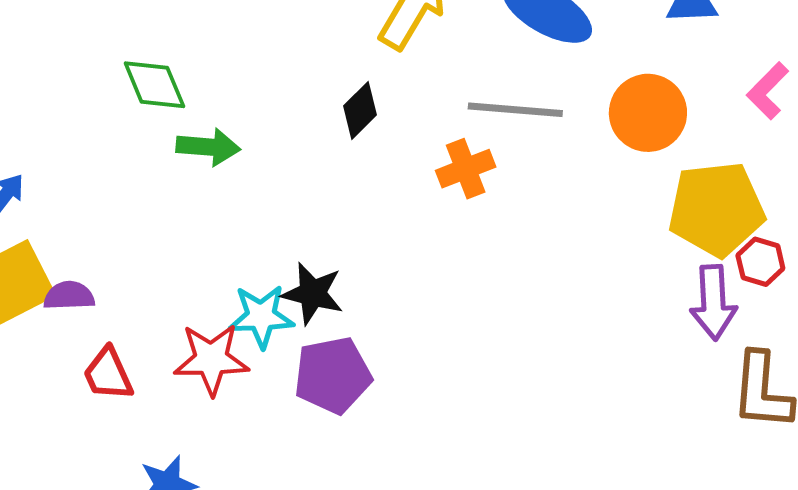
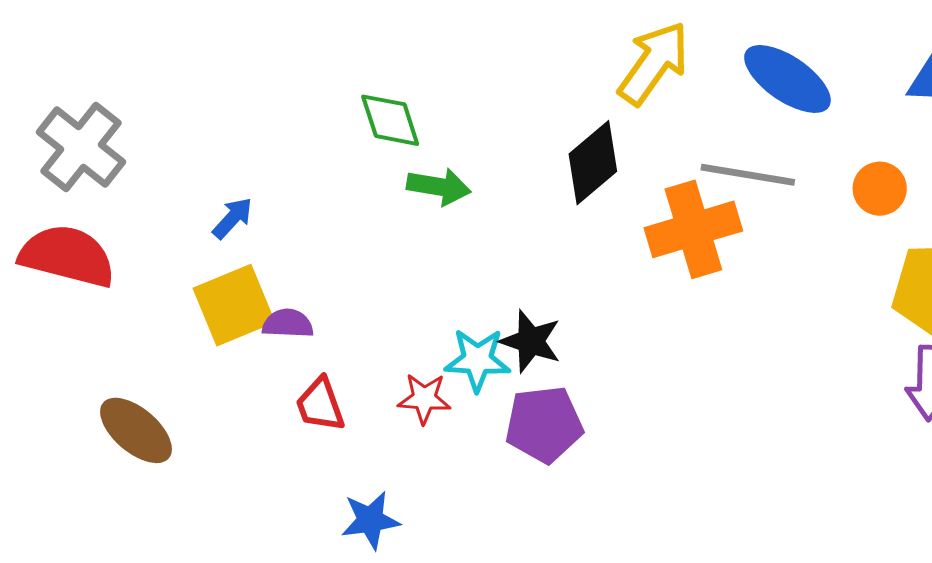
black diamond: (360, 110) -> (593, 163), size x1.5
orange circle: (648, 113) -> (880, 189), size x0.7
orange cross: (466, 169) -> (693, 229), size x1.6
red star: (211, 359) -> (424, 398), size x0.7

